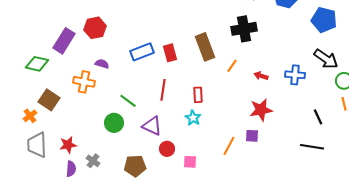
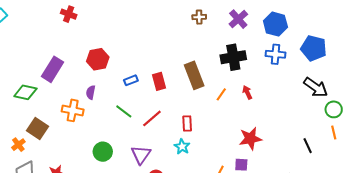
red hexagon: (95, 28) -> (98, 59), moved
blue rectangle: (142, 52) -> (131, 80), size x0.6
purple semicircle: (102, 64) -> (91, 92), turned -96
blue cross: (295, 75) -> (275, 54), moved
red arrow: (261, 76) -> (247, 92), moved, turned 48
red line: (163, 90) -> (152, 118), turned 40
green line: (128, 101) -> (124, 111), moved
purple triangle: (152, 126) -> (141, 155), turned 40

